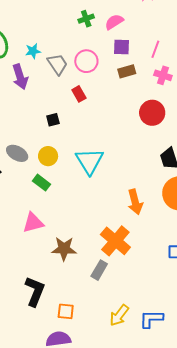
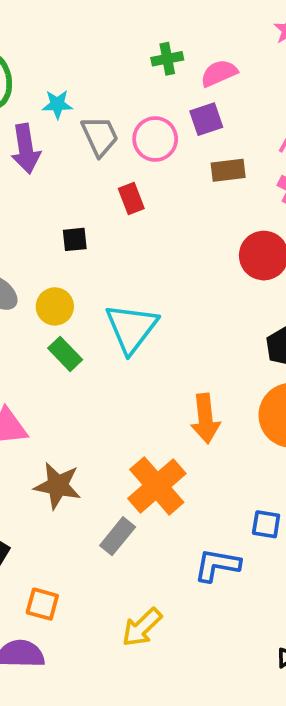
purple square: (122, 47) -> (206, 119), moved, turned -30
green rectangle: (41, 183) -> (65, 354), moved
blue L-shape: (151, 319) -> (217, 565), moved

